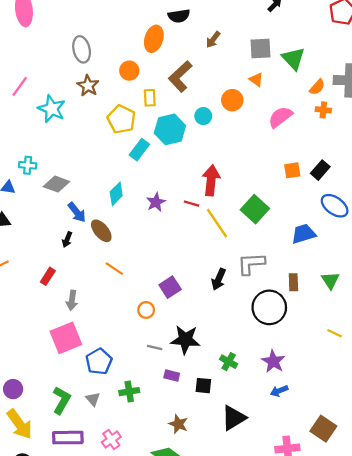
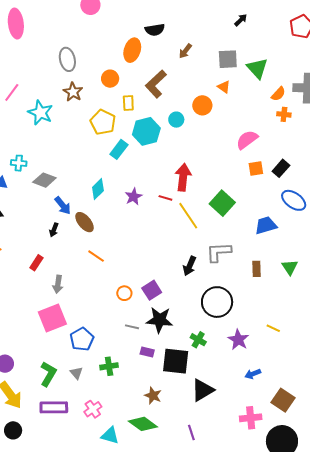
pink semicircle: (280, 117) -> (247, 140), moved
purple square: (170, 287) -> (152, 290), moved
black circle: (269, 307) -> (217, 302), moved
yellow line: (335, 333) -> (273, 328), moved
black square: (203, 386) -> (176, 361), size x1.8
blue arrow: (279, 391) -> (253, 374), moved

